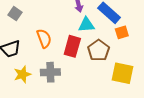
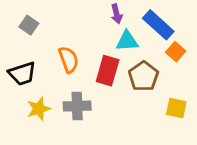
orange square: (122, 32) -> (176, 52), turned -32
yellow square: (122, 73) -> (176, 108), size x0.7

